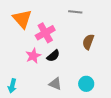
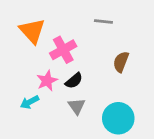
gray triangle: (55, 84) -> (77, 106), moved, turned 32
cyan circle: (86, 84) -> (118, 118), size x1.5
cyan arrow: (12, 86) -> (30, 102), moved, turned 48

